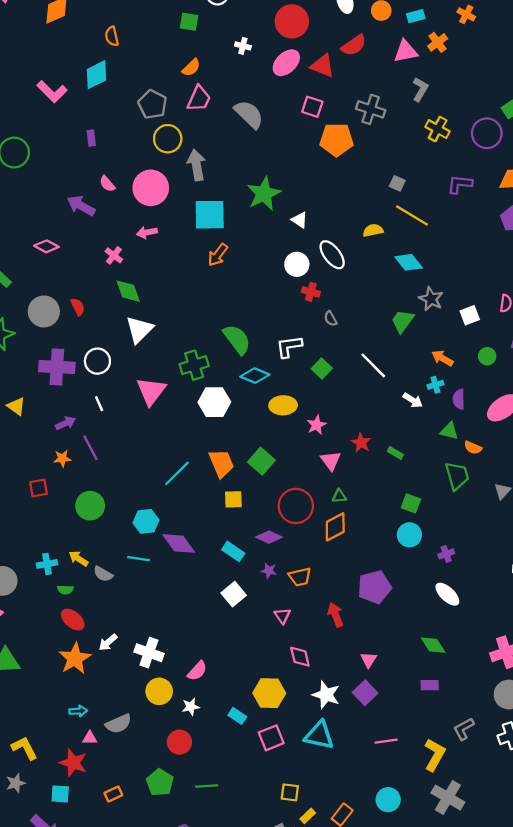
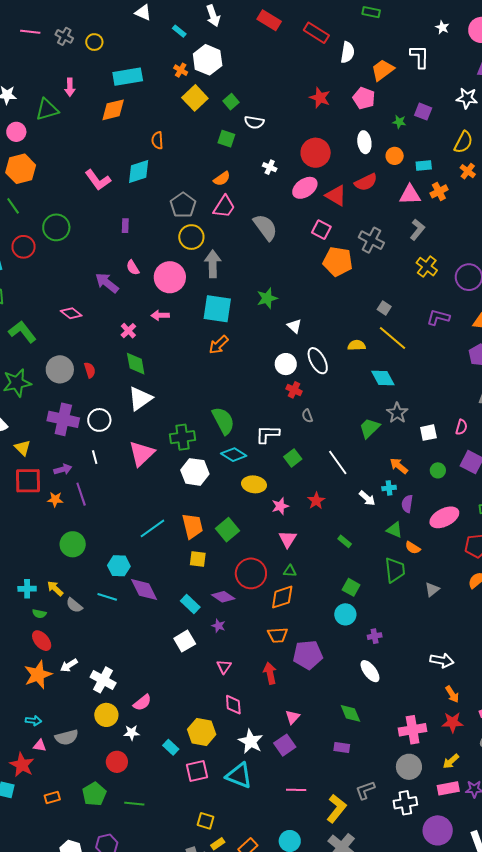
green star: (264, 194) -> (267, 298), size x0.7
red star: (361, 443) -> (316, 501), moved
red square: (39, 488) -> (28, 481), moved, size x1.6
orange trapezoid: (300, 577) -> (278, 635), moved

